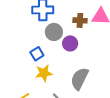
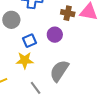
gray circle: (54, 32) -> (11, 20), moved
blue square: (37, 54) -> (30, 41), moved

